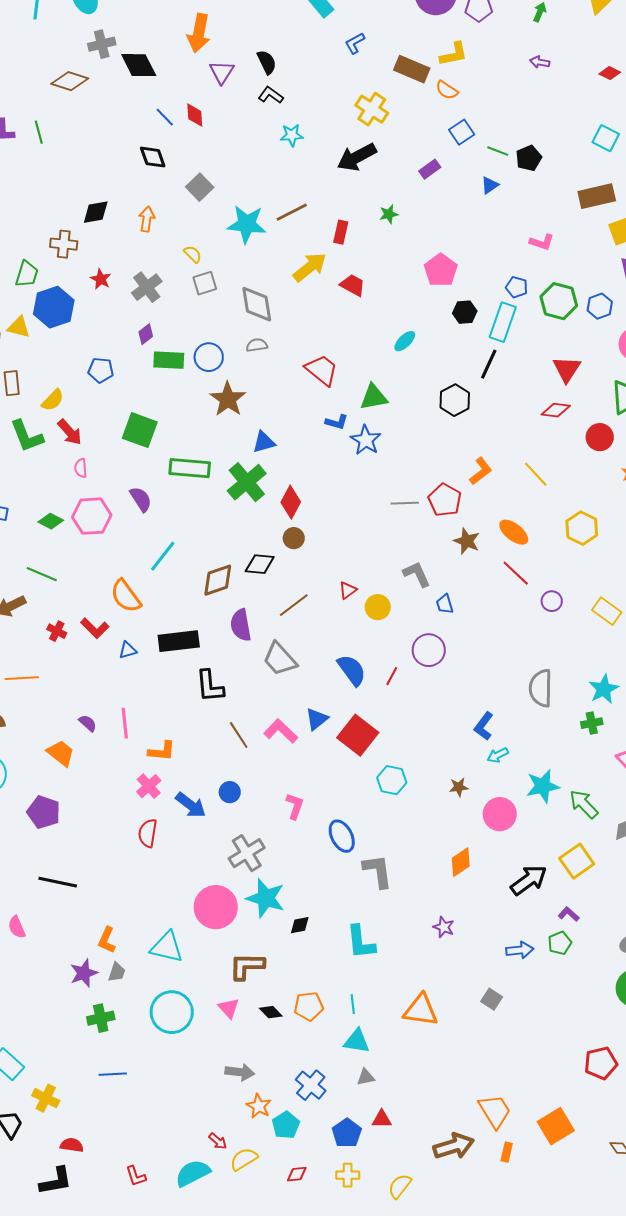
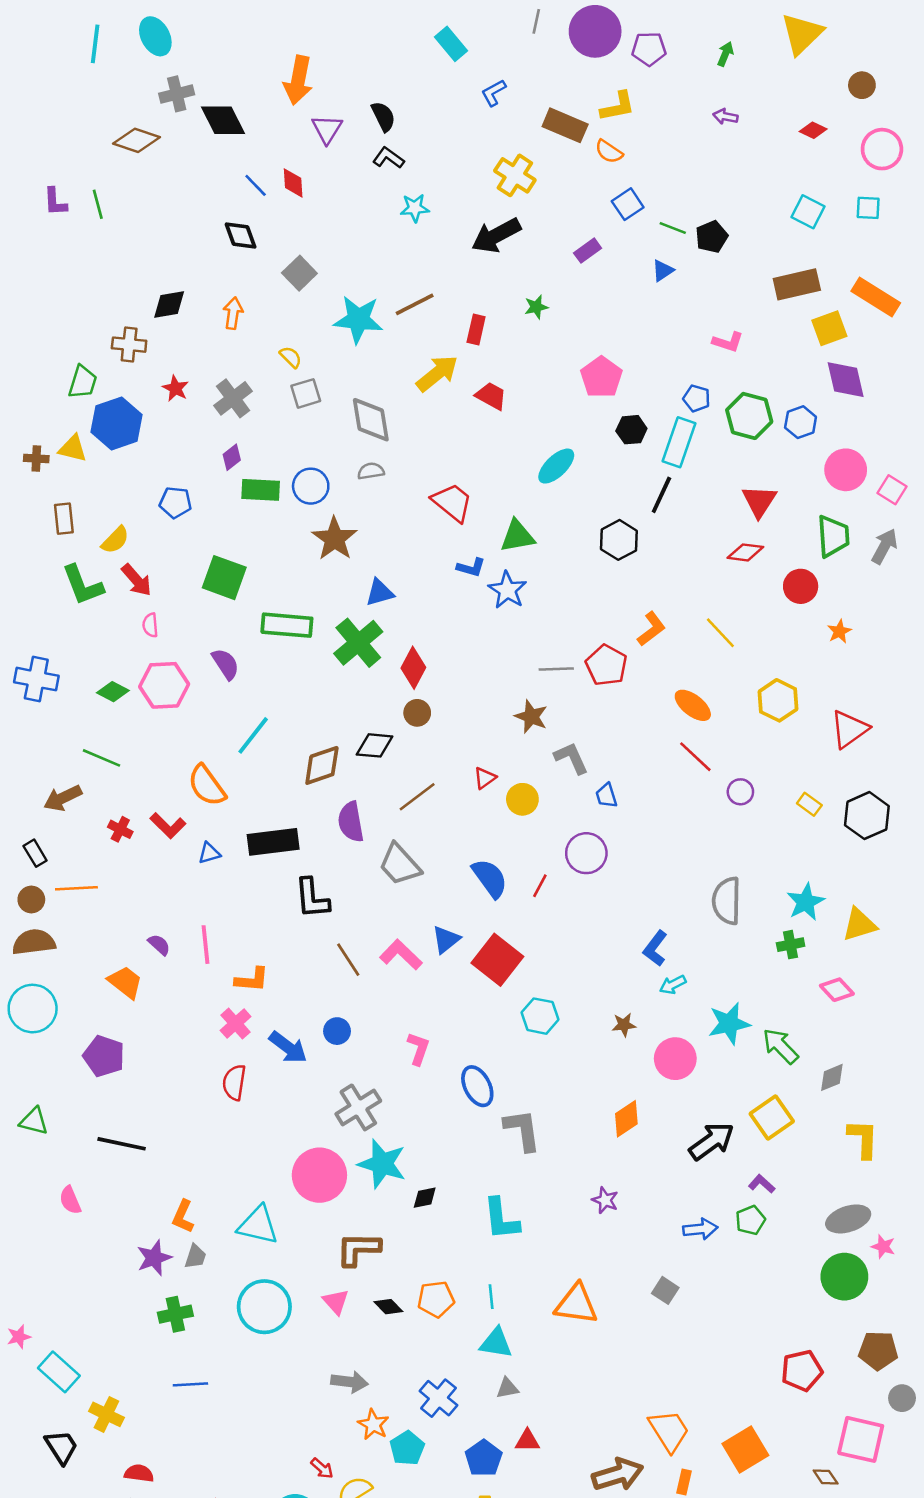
cyan ellipse: (405, 341) -> (556, 466), size x1.4
brown star: (467, 541) -> (531, 717), moved
yellow rectangle: (607, 611) -> (809, 804), size x0.7

